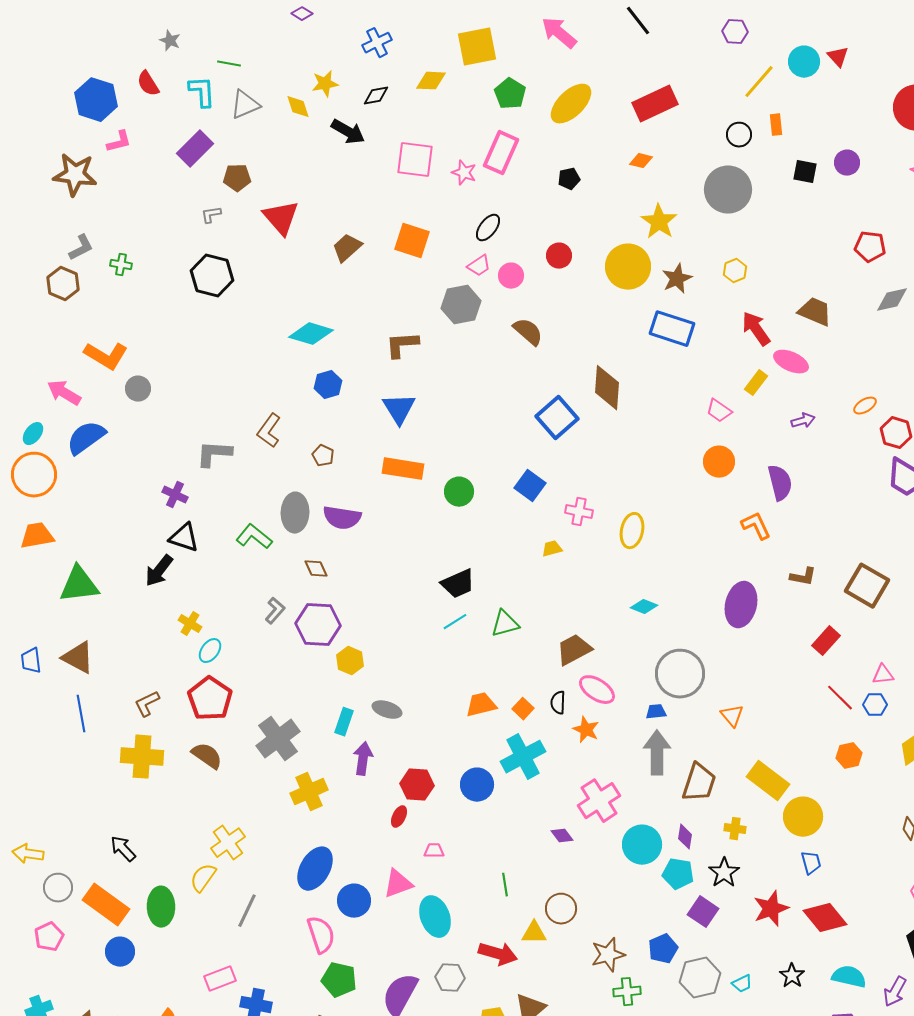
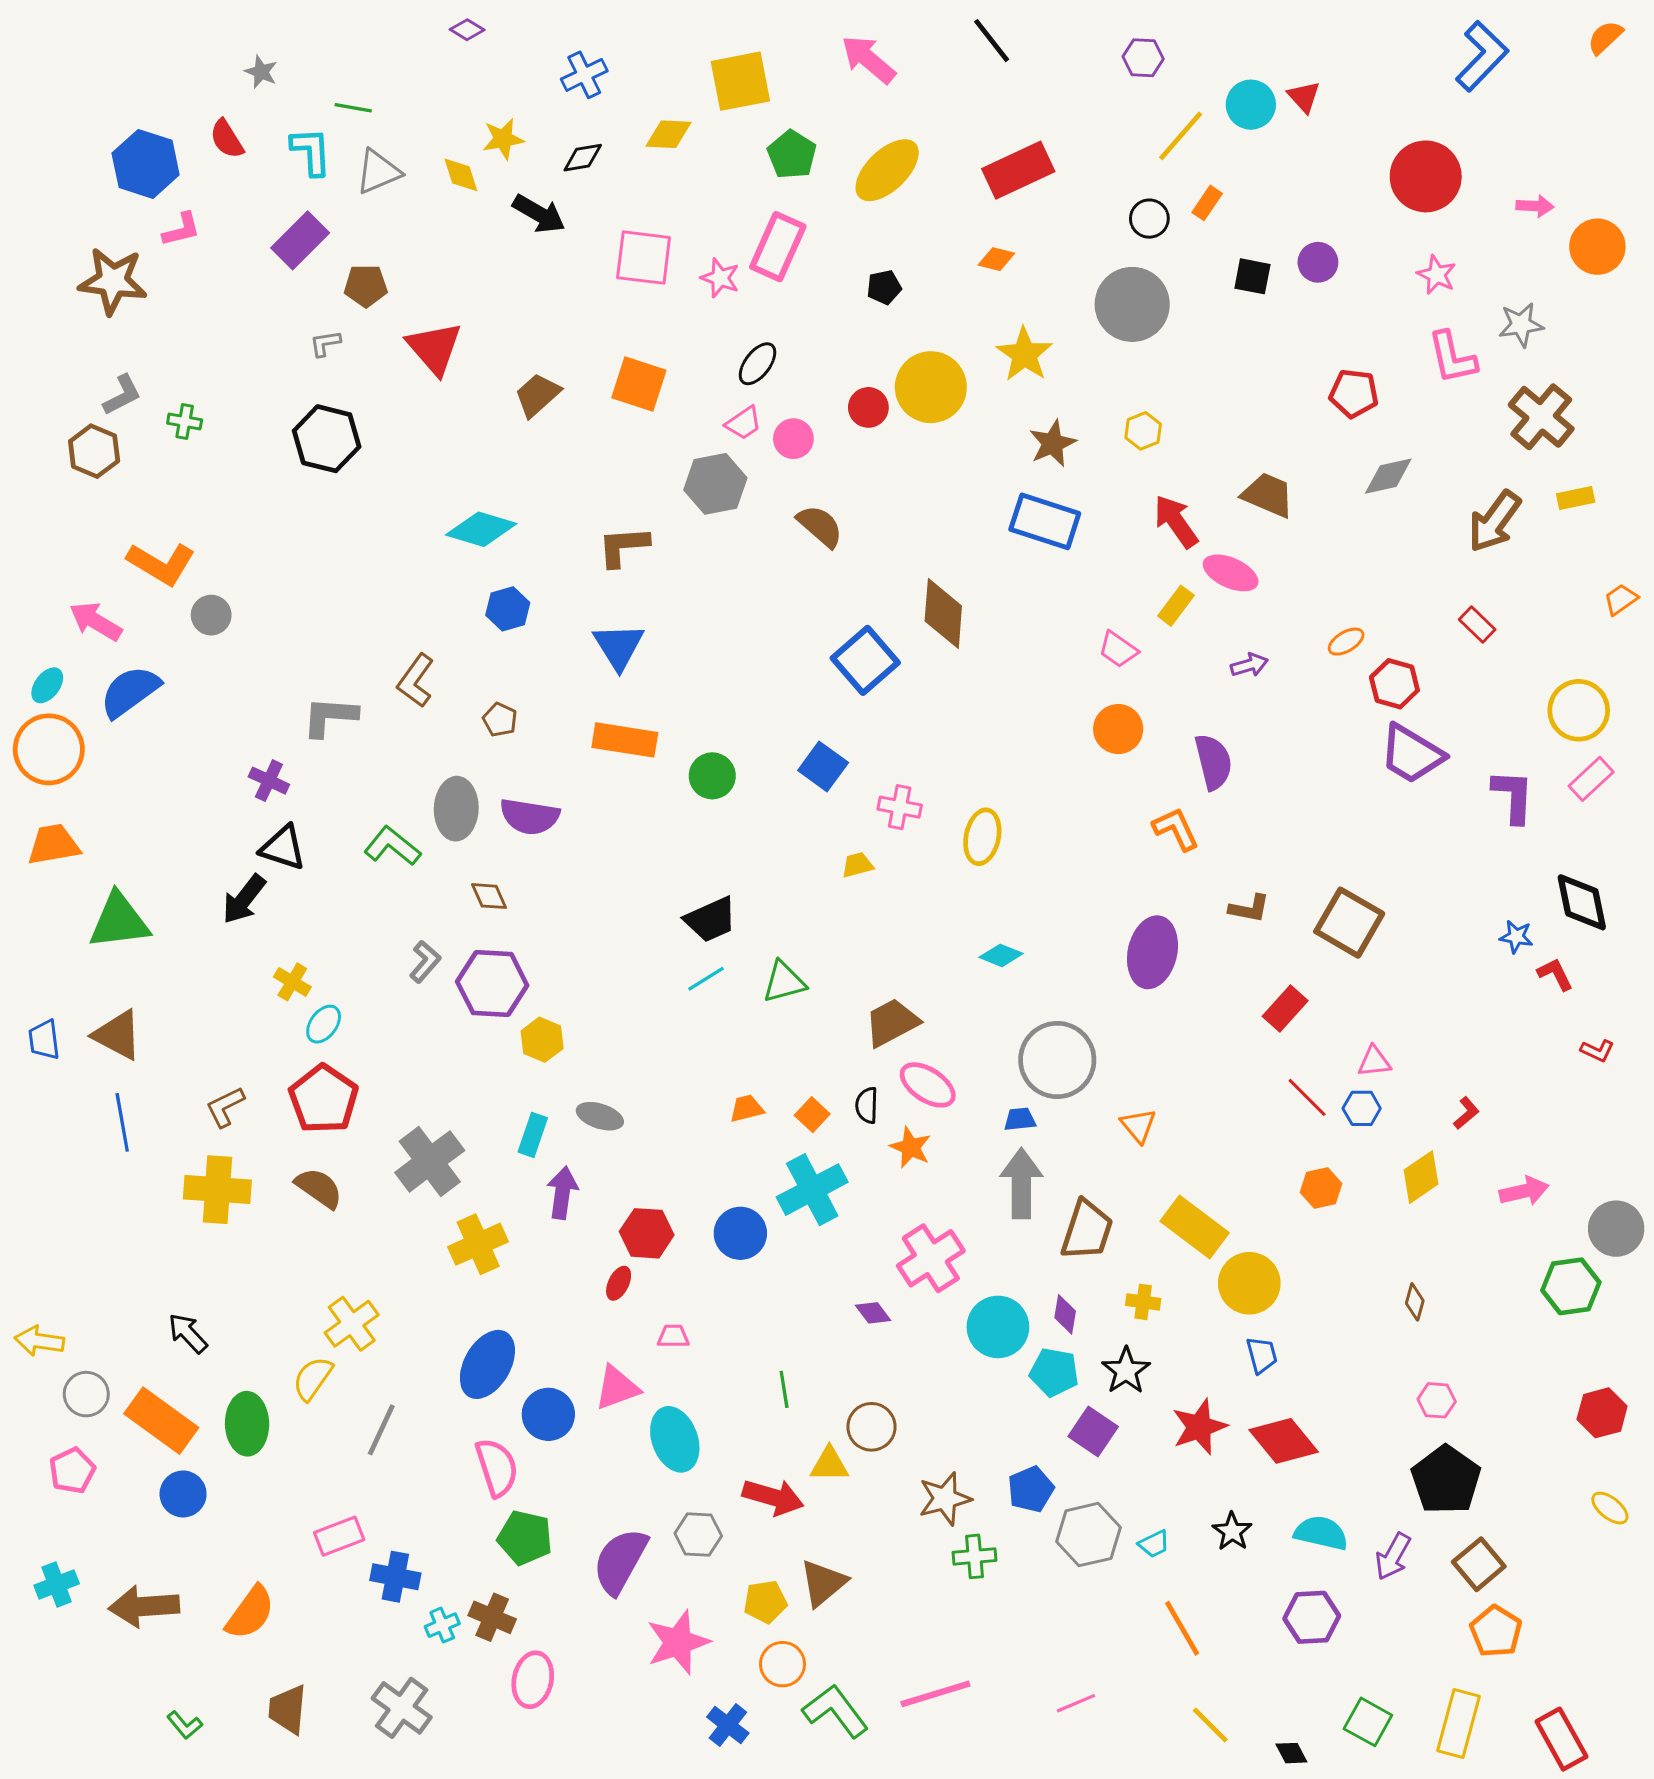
orange rectangle: (776, 125) -> (1207, 203), turned 40
yellow circle: (628, 267) -> (931, 387), moved
orange trapezoid: (481, 705) -> (747, 1108), size x0.7

